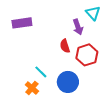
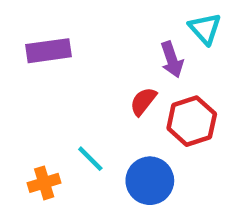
red semicircle: (65, 46) -> (143, 101), turned 56
orange cross: (32, 88) -> (44, 183), moved, turned 32

